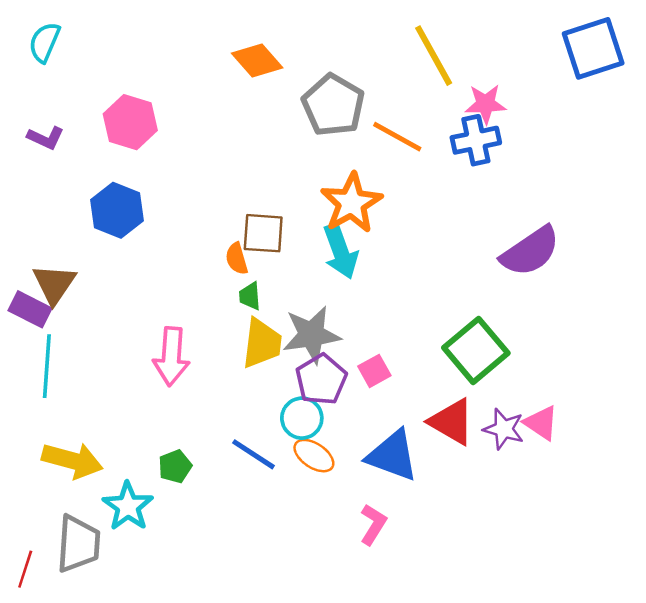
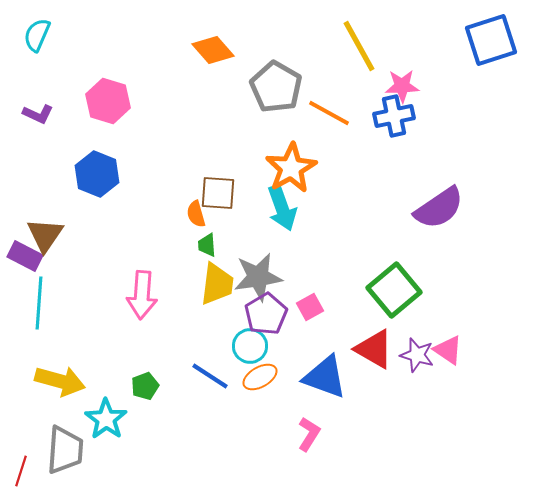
orange ellipse: (314, 456) -> (260, 377), turned -64

